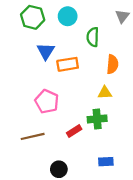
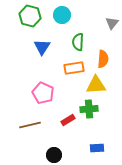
gray triangle: (122, 16) -> (112, 23), moved
green semicircle: (93, 37) -> (78, 42), moved
orange rectangle: (68, 64) -> (74, 68), moved
yellow triangle: (105, 93) -> (96, 85), size x1.5

